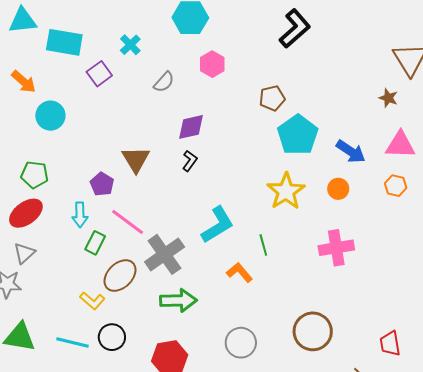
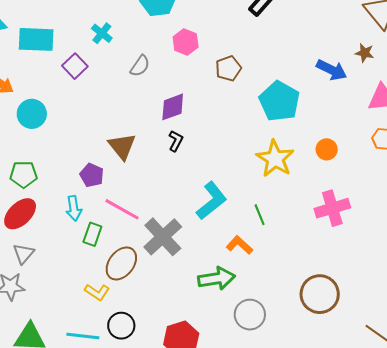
brown pentagon: (272, 98) -> (228, 68), moved
blue arrow: (351, 152) -> (332, 70), moved
green arrow: (178, 300) -> (216, 279), moved

